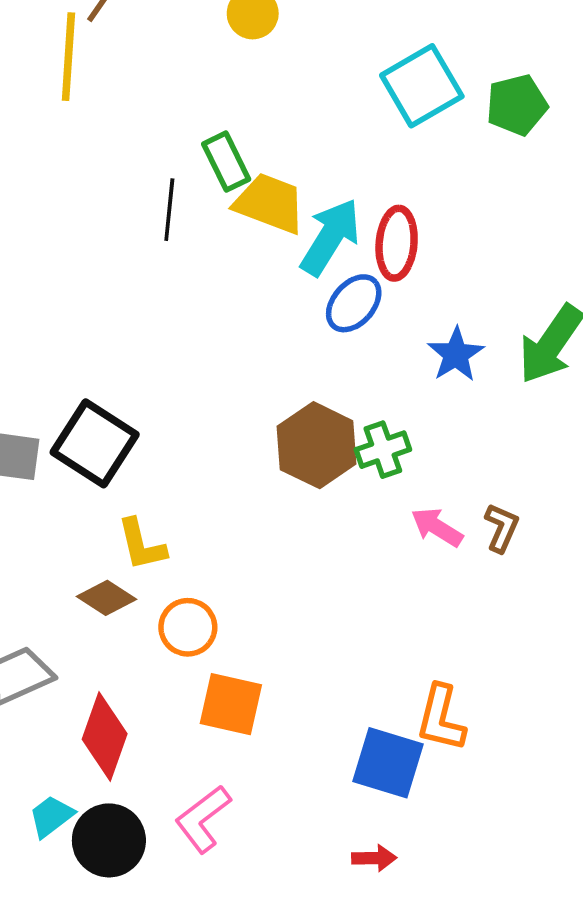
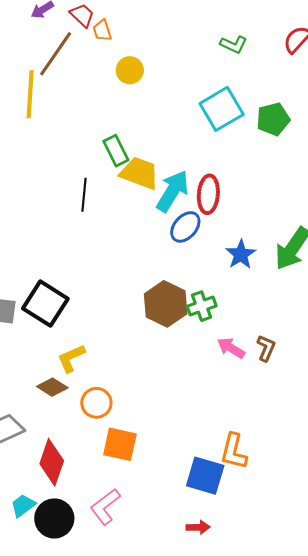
black line: (169, 210) -> (84, 195), moved
yellow L-shape: (141, 545) -> (71, 358), turned 80

